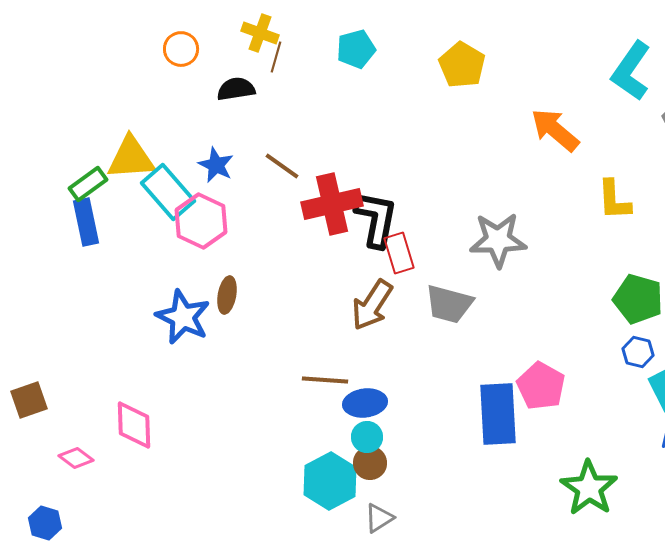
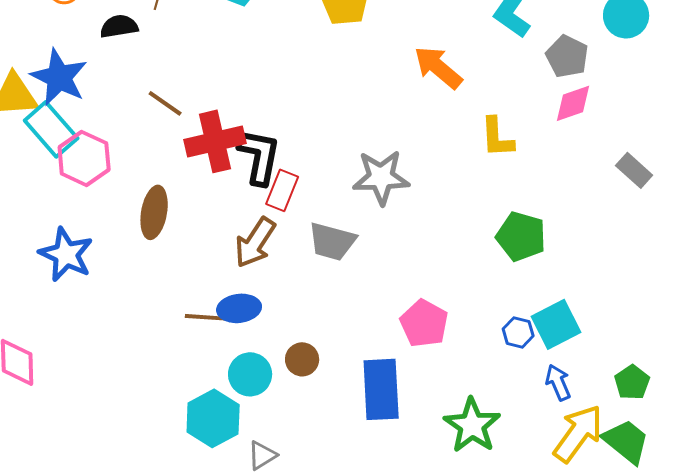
blue star: (216, 165) -> (59, 77), moved, size x1.6
red rectangle: (399, 253) -> (282, 190), turned 39
brown ellipse: (227, 295) -> (154, 212), moved, size x1.4
blue hexagon: (638, 352) -> (518, 332), moved
blue ellipse: (365, 403) -> (239, 308), moved
blue rectangle: (498, 414) -> (381, 389), moved
cyan circle: (367, 437) -> (250, 374), size x1.4
brown circle: (370, 463) -> (302, 359), moved

